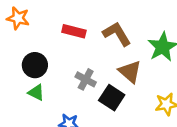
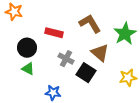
red rectangle: (74, 31) -> (54, 33), moved

